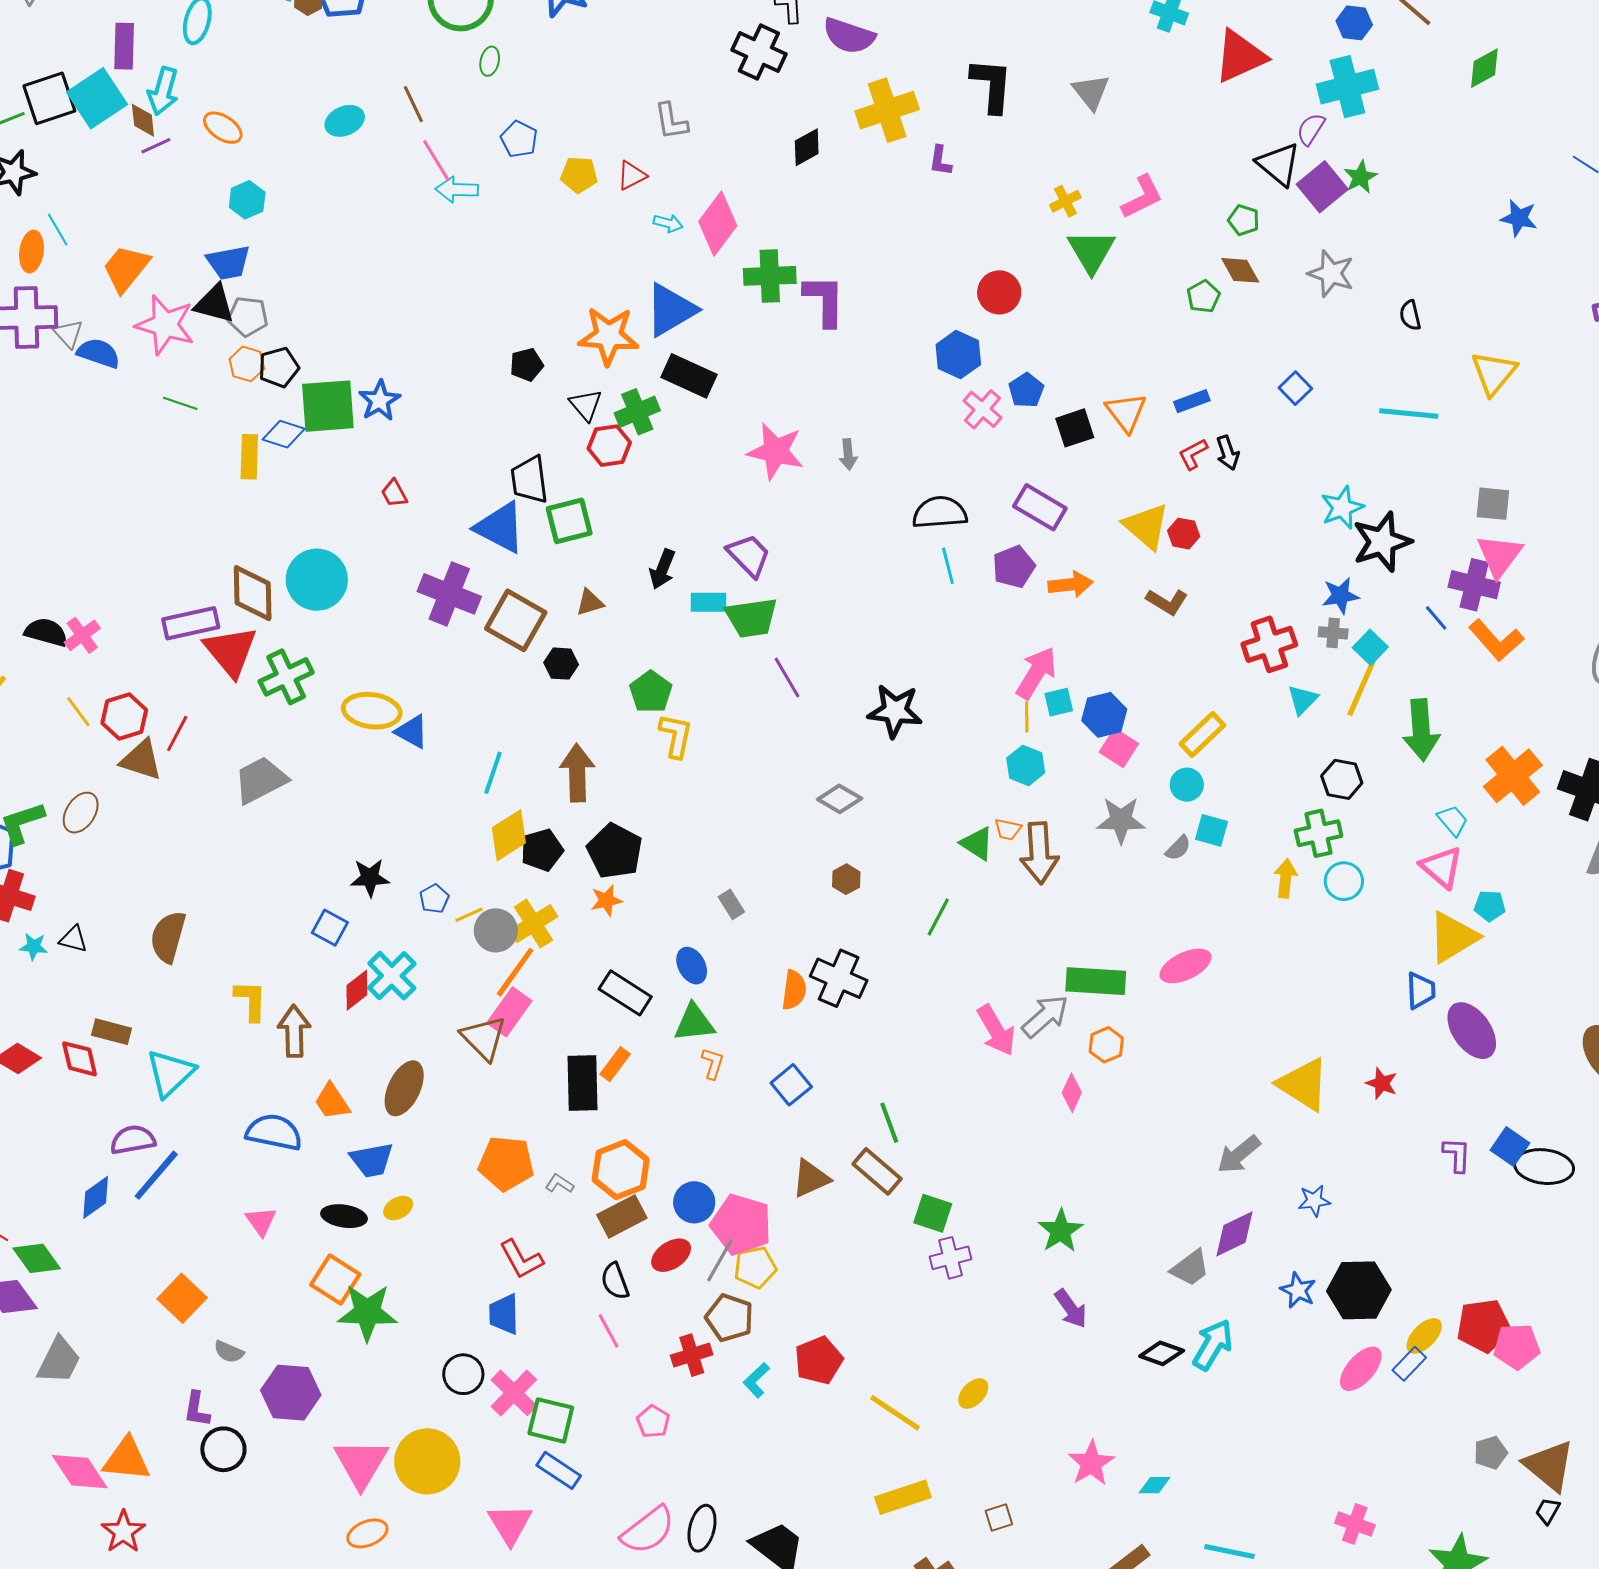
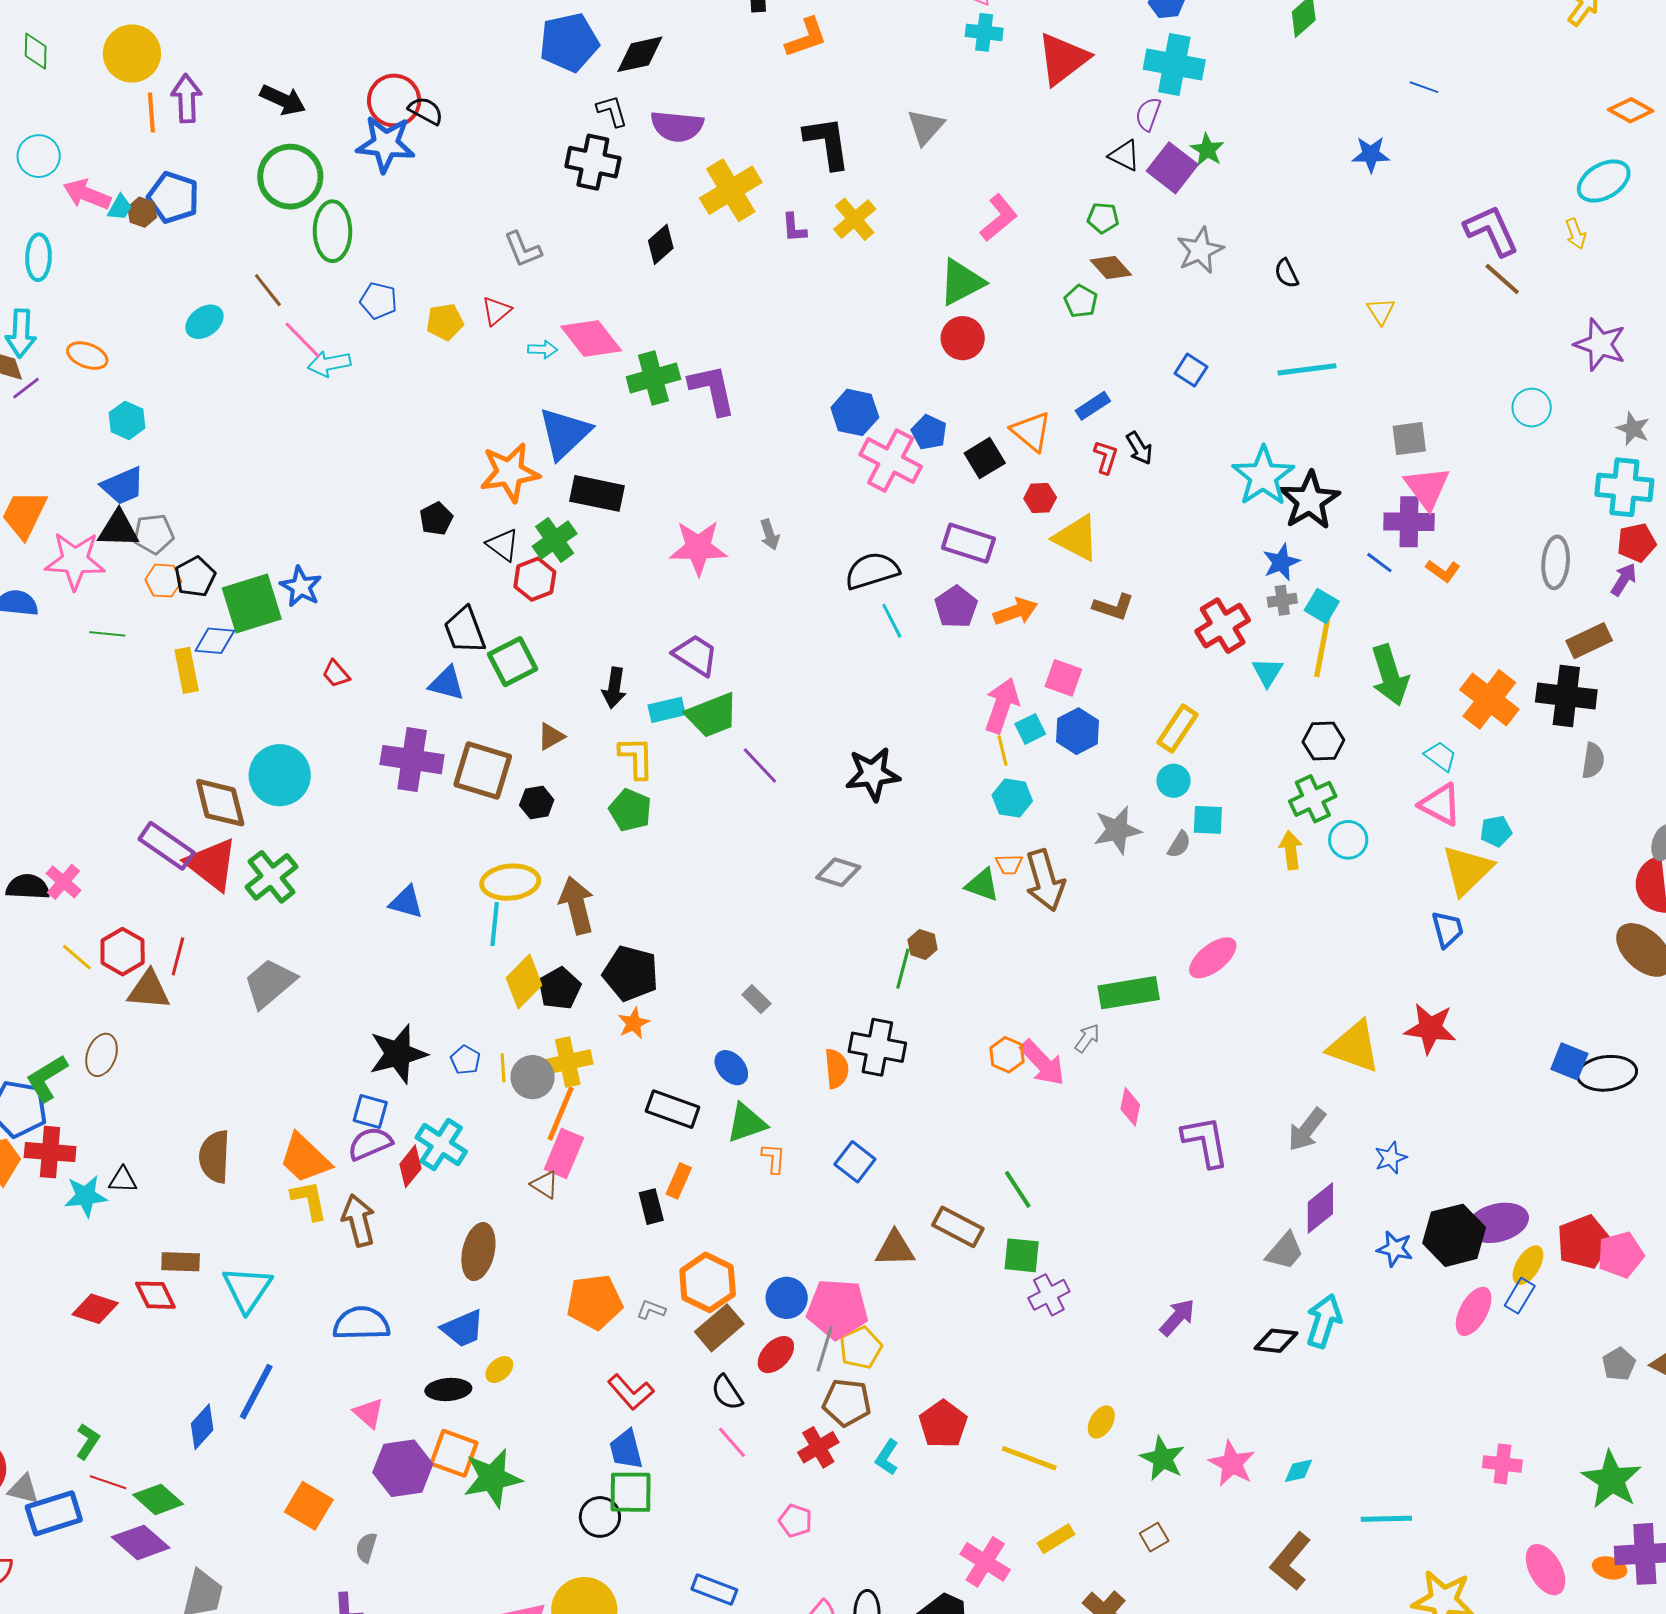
green ellipse: (490, 61) -> (332, 231), size x2.0
cyan cross: (1347, 87) -> (1174, 65), turned 38
gray triangle: (1091, 92) -> (925, 127), turned 33
black triangle: (1279, 164) -> (1124, 156), size x0.7
yellow cross: (1065, 201) -> (855, 219), moved, size x1.4
pink diamond: (718, 224) -> (591, 339), turned -62
green triangle: (1091, 251) -> (961, 282), turned 46
gray star: (1331, 274) -> (1200, 250), turned -30
red circle: (999, 292) -> (963, 338), moved
yellow triangle: (1494, 373) -> (1381, 311), size x0.6
pink cross: (983, 409) -> (891, 460), size x1.5
red L-shape: (1193, 454) -> (1106, 457), turned 148
cyan star: (1342, 508) -> (1263, 476), size x1.4
blue triangle: (500, 527) -> (447, 683), size x0.7
red hexagon: (1184, 534) -> (1040, 498), moved
purple rectangle: (191, 623) -> (167, 846), turned 60
orange L-shape: (1496, 640) -> (1443, 571), size x0.6
yellow ellipse: (372, 711) -> (510, 882), moved
yellow L-shape: (676, 736) -> (636, 758), moved
pink square: (1119, 748) -> (1063, 678), moved
black star: (370, 878) -> (398, 1054), size x1.5
brown hexagon: (846, 879) -> (923, 944), moved
yellow line: (469, 915) -> (503, 1068), turned -56
green line: (938, 917) -> (903, 969), moved
yellow cross: (533, 924) -> (568, 1062), turned 33
cyan star: (34, 947) -> (86, 1196), size x1.5
gray arrow: (1045, 1016) -> (1087, 1038), size x0.6
purple ellipse: (1472, 1031) -> (1497, 1223), moved, turned -56
brown triangle: (484, 1038) -> (545, 1185), size x0.6
orange hexagon: (1106, 1045) -> (1007, 1055), moved
black rectangle: (583, 1083) -> (651, 1207), size x0.6
red star: (1382, 1083) -> (1430, 1028), size x1.6
orange trapezoid: (332, 1101) -> (305, 1158), moved, size x1.4
green line: (889, 1123) -> (1018, 1189), moved
purple semicircle: (133, 1140) -> (370, 1144), moved
purple L-shape: (1457, 1155) -> (1205, 1142), moved, size x1.5
brown triangle: (811, 1178) -> (895, 1249), turned 36
green star: (1061, 1231) -> (1163, 1459), moved
purple arrow: (1071, 1309) -> (1177, 1317), turned -90
gray semicircle: (229, 1352) -> (366, 1547), turned 96
purple hexagon: (291, 1393) -> (403, 1468), moved
pink cross: (514, 1393) -> (985, 1562), moved
green square: (551, 1420) -> (631, 1492), moved
yellow rectangle: (903, 1497) -> (1056, 1539), size x0.7

